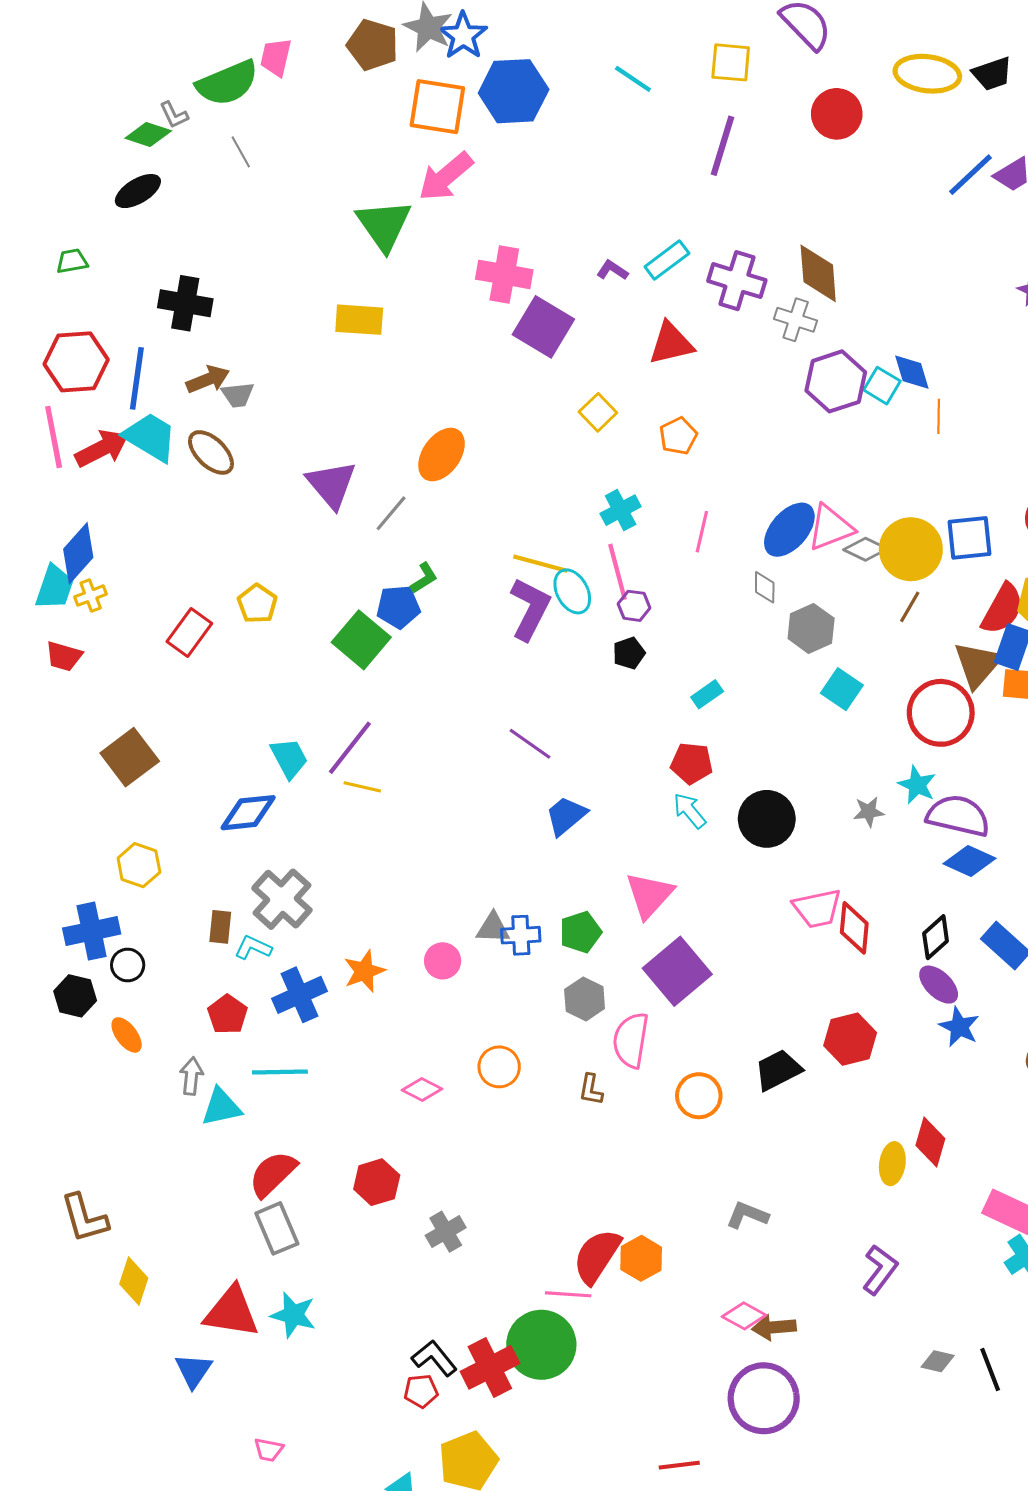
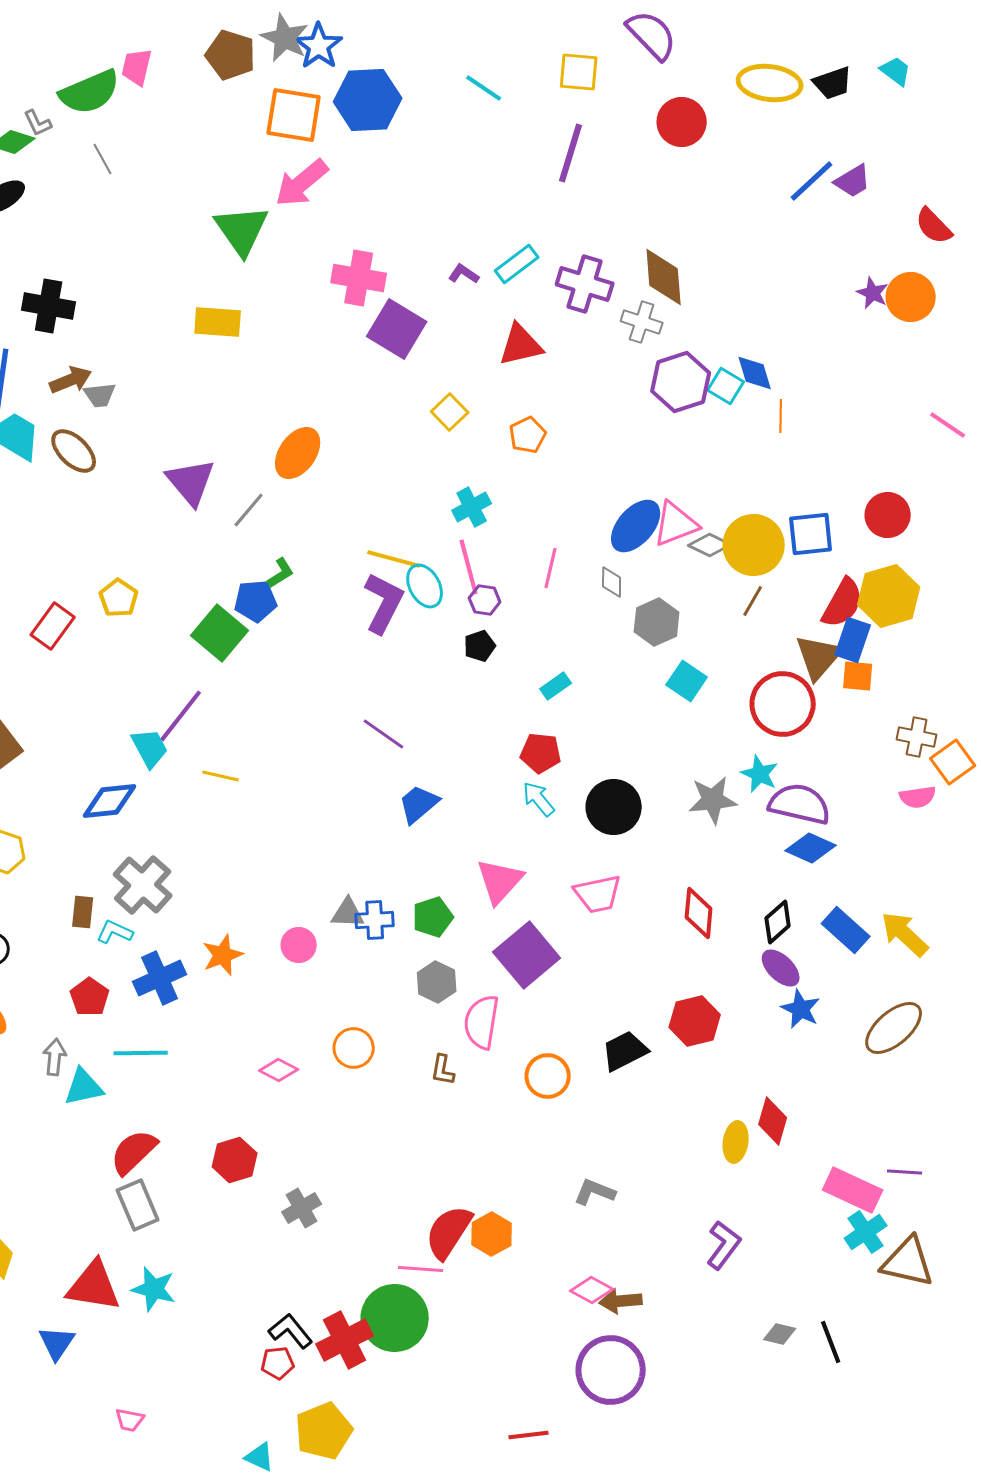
pink line: (702, 532) -> (551, 568), moved
purple line: (350, 748) -> (181, 716), moved
gray star: (869, 812) -> (713, 800), size x1.6
pink trapezoid: (817, 908) -> (598, 894), moved

